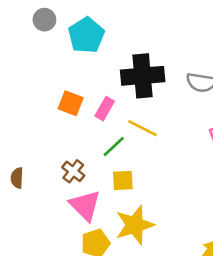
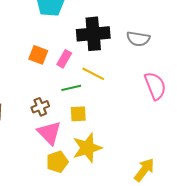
green line: (114, 146) -> (71, 88), turned 30
brown cross: (73, 171) -> (40, 107), turned 30

